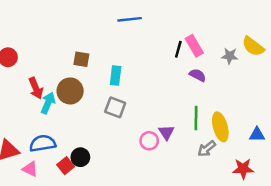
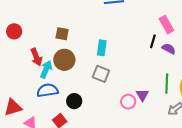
black line: (178, 49) -> (153, 41), moved
brown square: (81, 59) -> (62, 34), moved
blue semicircle: (43, 143) -> (47, 90), moved
black circle: (80, 157) -> (74, 101), moved

